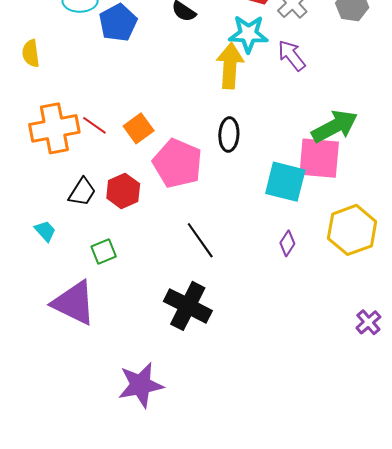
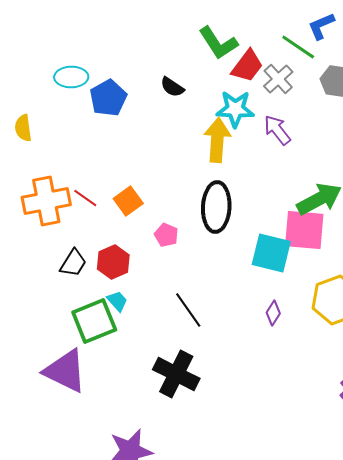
black ellipse: (229, 135) -> (216, 207), size x1.5
pink pentagon: (178, 163) -> (166, 235), size x0.5
cyan trapezoid: (45, 231) -> (117, 301), moved
green square: (104, 252) -> (94, 321), size x1.8

